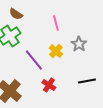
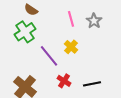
gray star: (79, 44) -> (94, 21), moved
black line: (87, 81) -> (92, 84), moved

